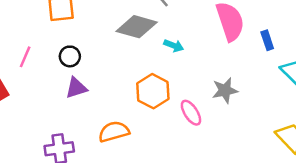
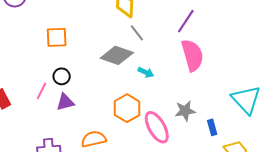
blue rectangle: (267, 40) -> (212, 127), moved
pink line: (25, 57) -> (41, 91), moved
pink ellipse: (191, 113) -> (157, 127), size x1.5

